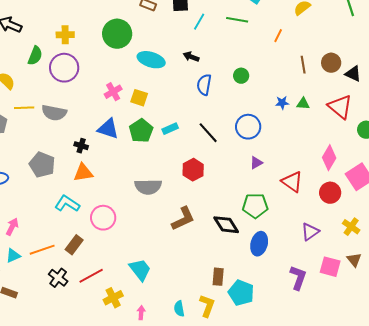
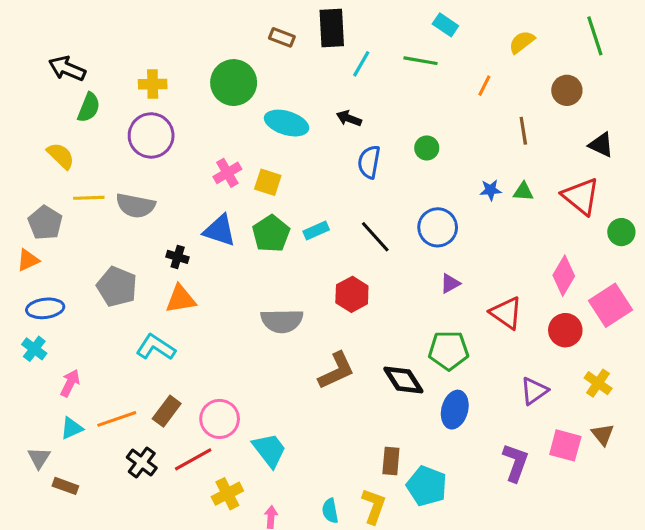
green semicircle: (35, 56) -> (89, 107), moved
brown circle: (331, 63) -> (567, 90), moved
pink circle: (103, 218) -> (220, 419), moved

